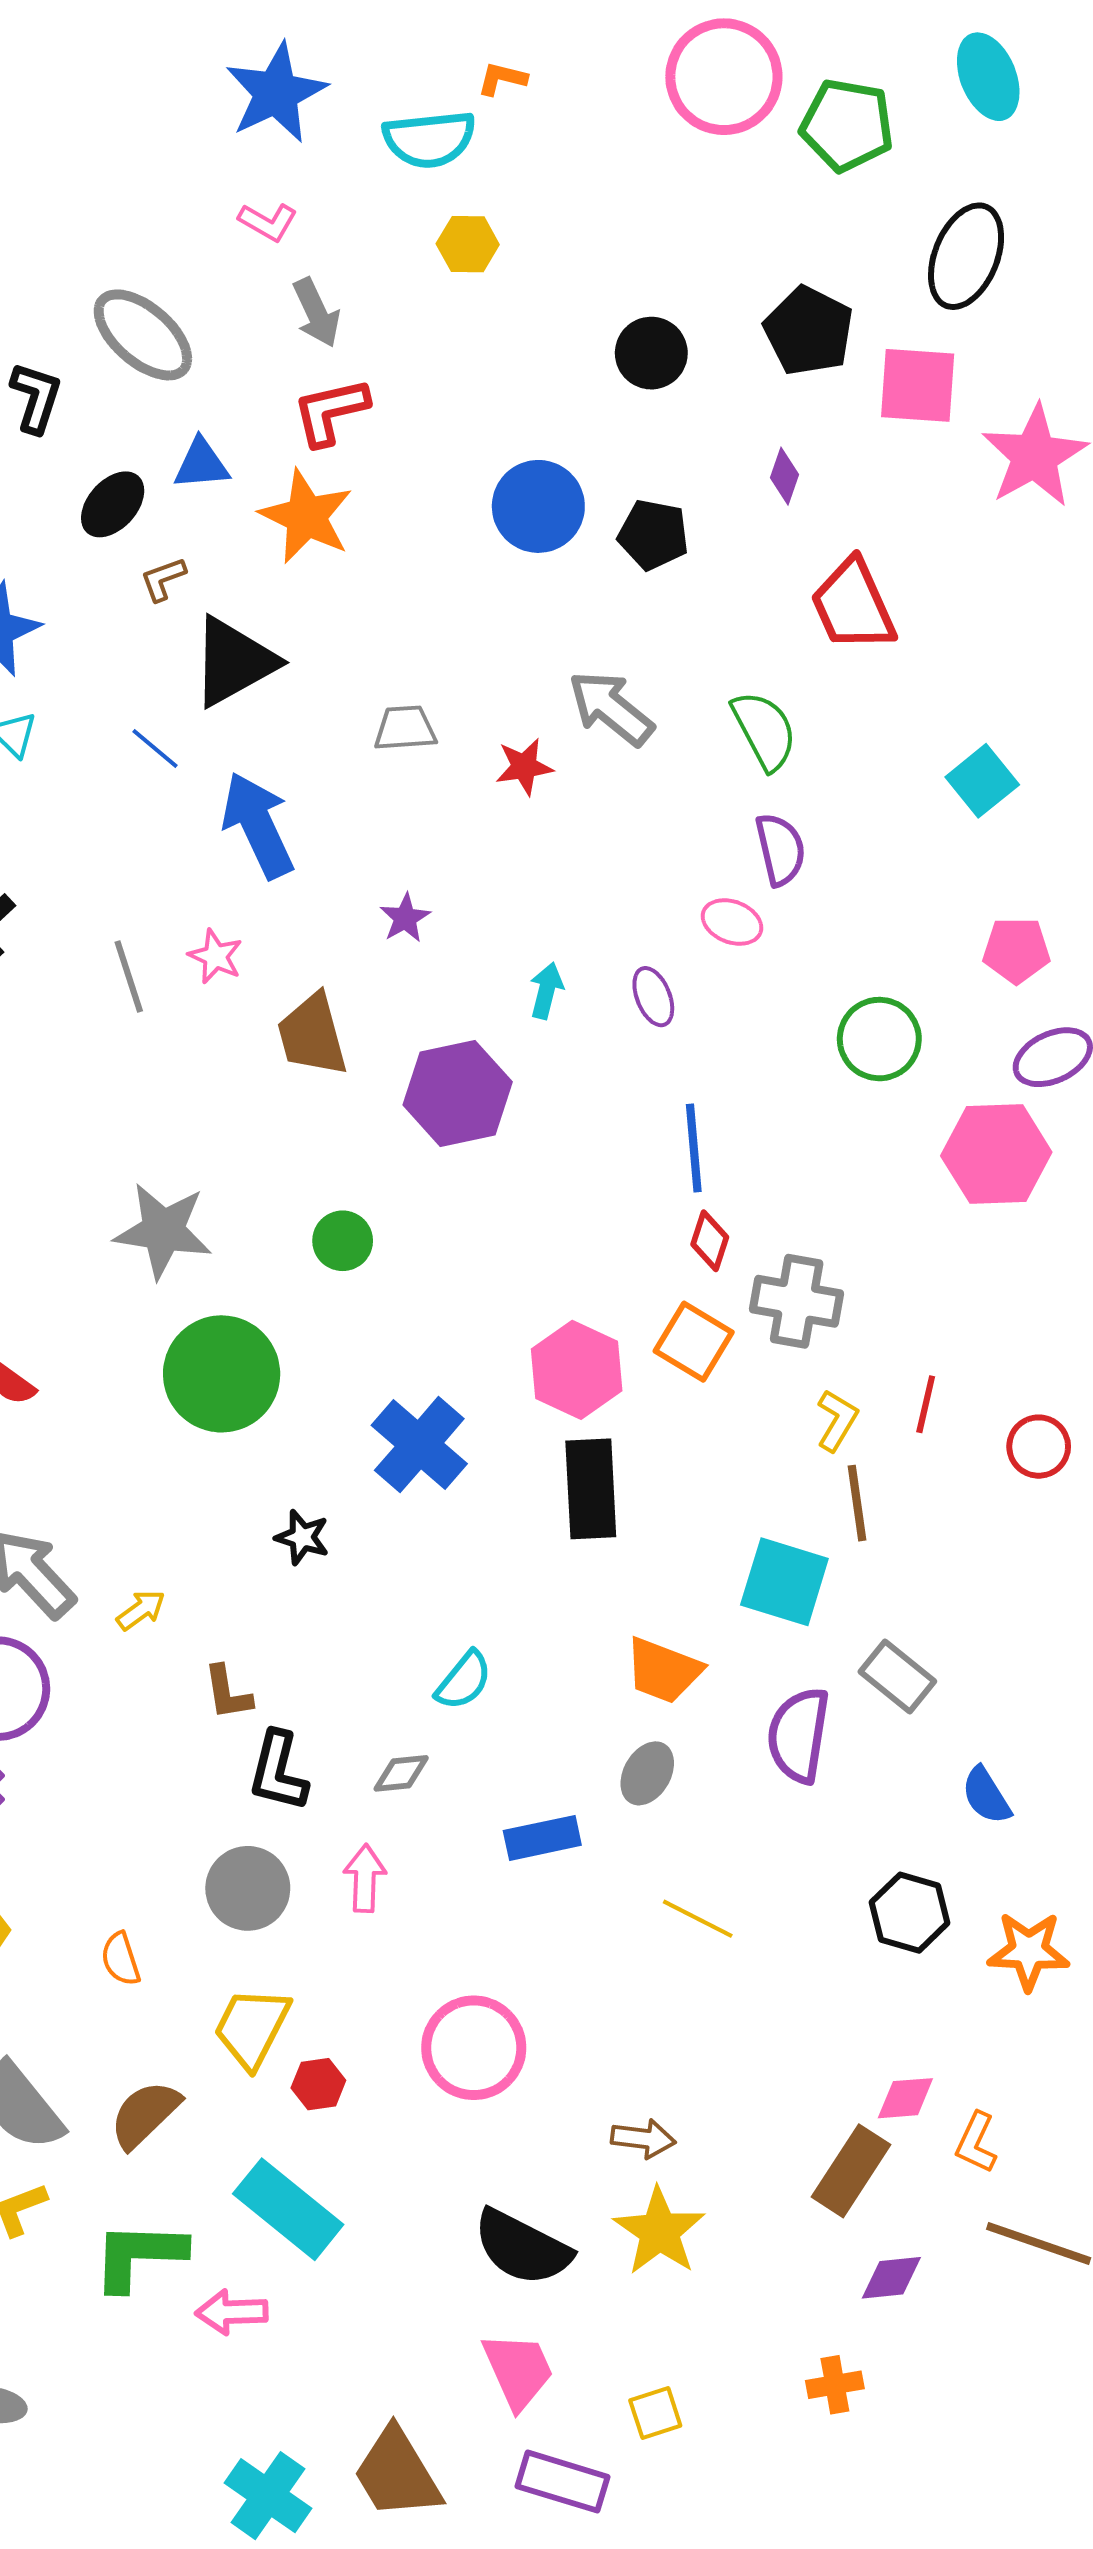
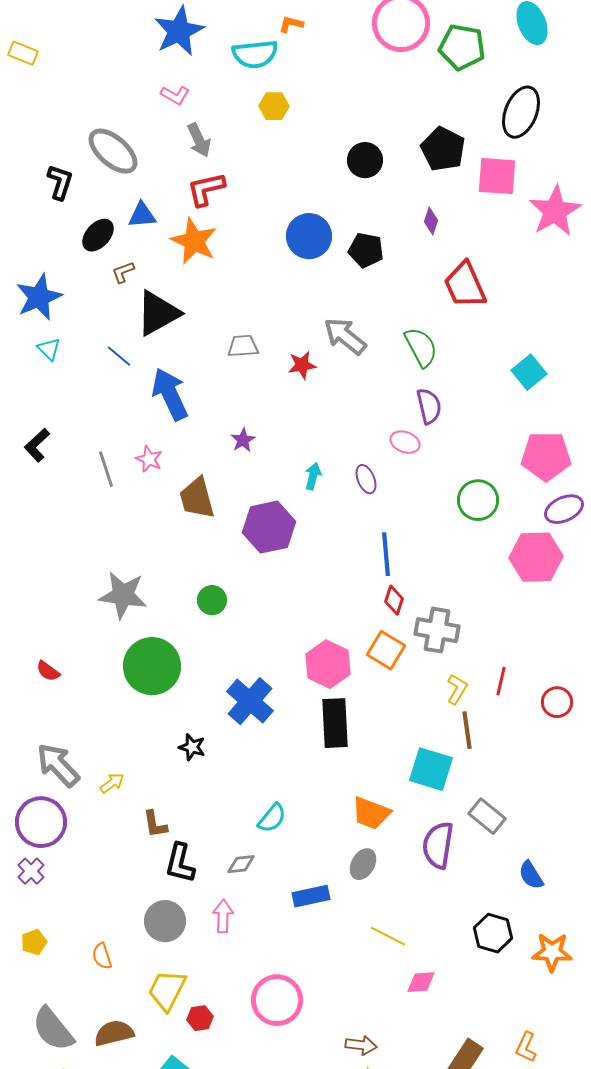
pink pentagon: (1016, 950) -> (546, 456), size x1.5
pink diamond: (905, 2098) -> (421, 982), moved
brown semicircle: (145, 2114) -> (114, 1033), turned 30

